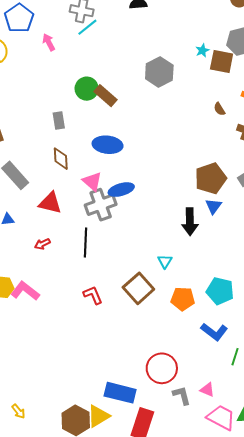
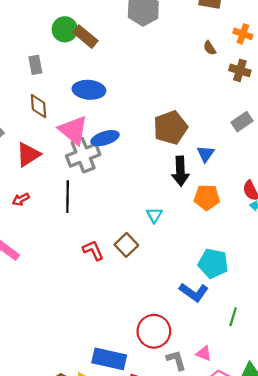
brown pentagon: (211, 178) -> (170, 128), moved
pink triangle: (92, 181) -> (73, 130), size x1.4
red triangle: (50, 203) -> (28, 155), turned -45
brown square: (138, 288) -> (126, 245), size x0.7
cyan pentagon: (220, 291) -> (213, 263), moved
red L-shape: (93, 295) -> (93, 250), moved
orange pentagon: (183, 299) -> (207, 197), moved
blue L-shape: (214, 332) -> (194, 292), moved

